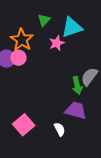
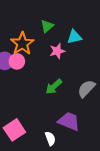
cyan triangle: (72, 27) -> (74, 37), size x0.7
green arrow: (77, 85) -> (54, 87), moved, turned 54

